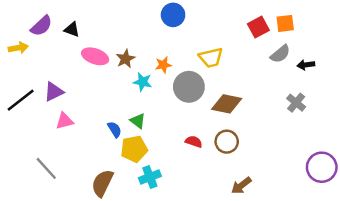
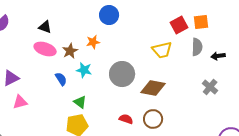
black triangle: (72, 30) -> (45, 27), moved
gray semicircle: (280, 54) -> (197, 47), turned -48
yellow trapezoid: (211, 58) -> (162, 50), moved
orange star: (163, 65) -> (93, 42), moved
blue semicircle: (115, 129) -> (61, 79), moved

